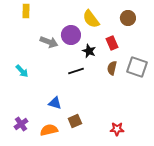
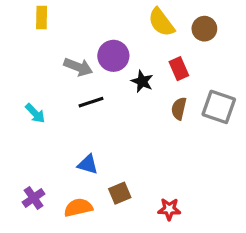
yellow semicircle: (91, 19) -> (161, 22), moved
black line: (76, 71) -> (91, 102), moved
red star: (117, 129) -> (169, 209), moved

